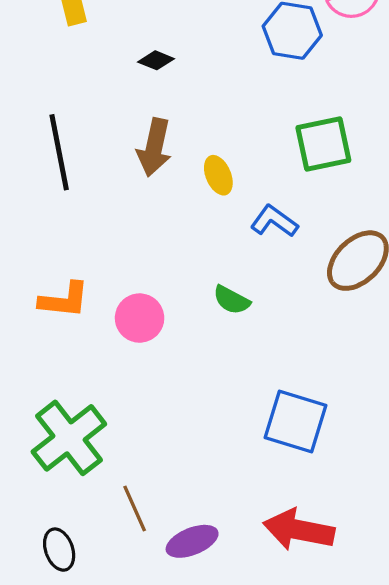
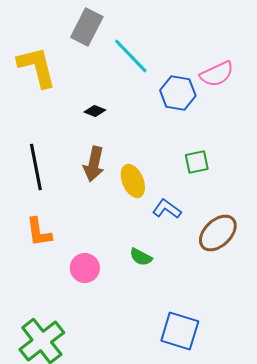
green square: (323, 144) -> (197, 162), size x0.7
yellow ellipse: (218, 175) -> (133, 181), size x1.4
orange L-shape: (64, 300) -> (39, 232), moved, turned 76

